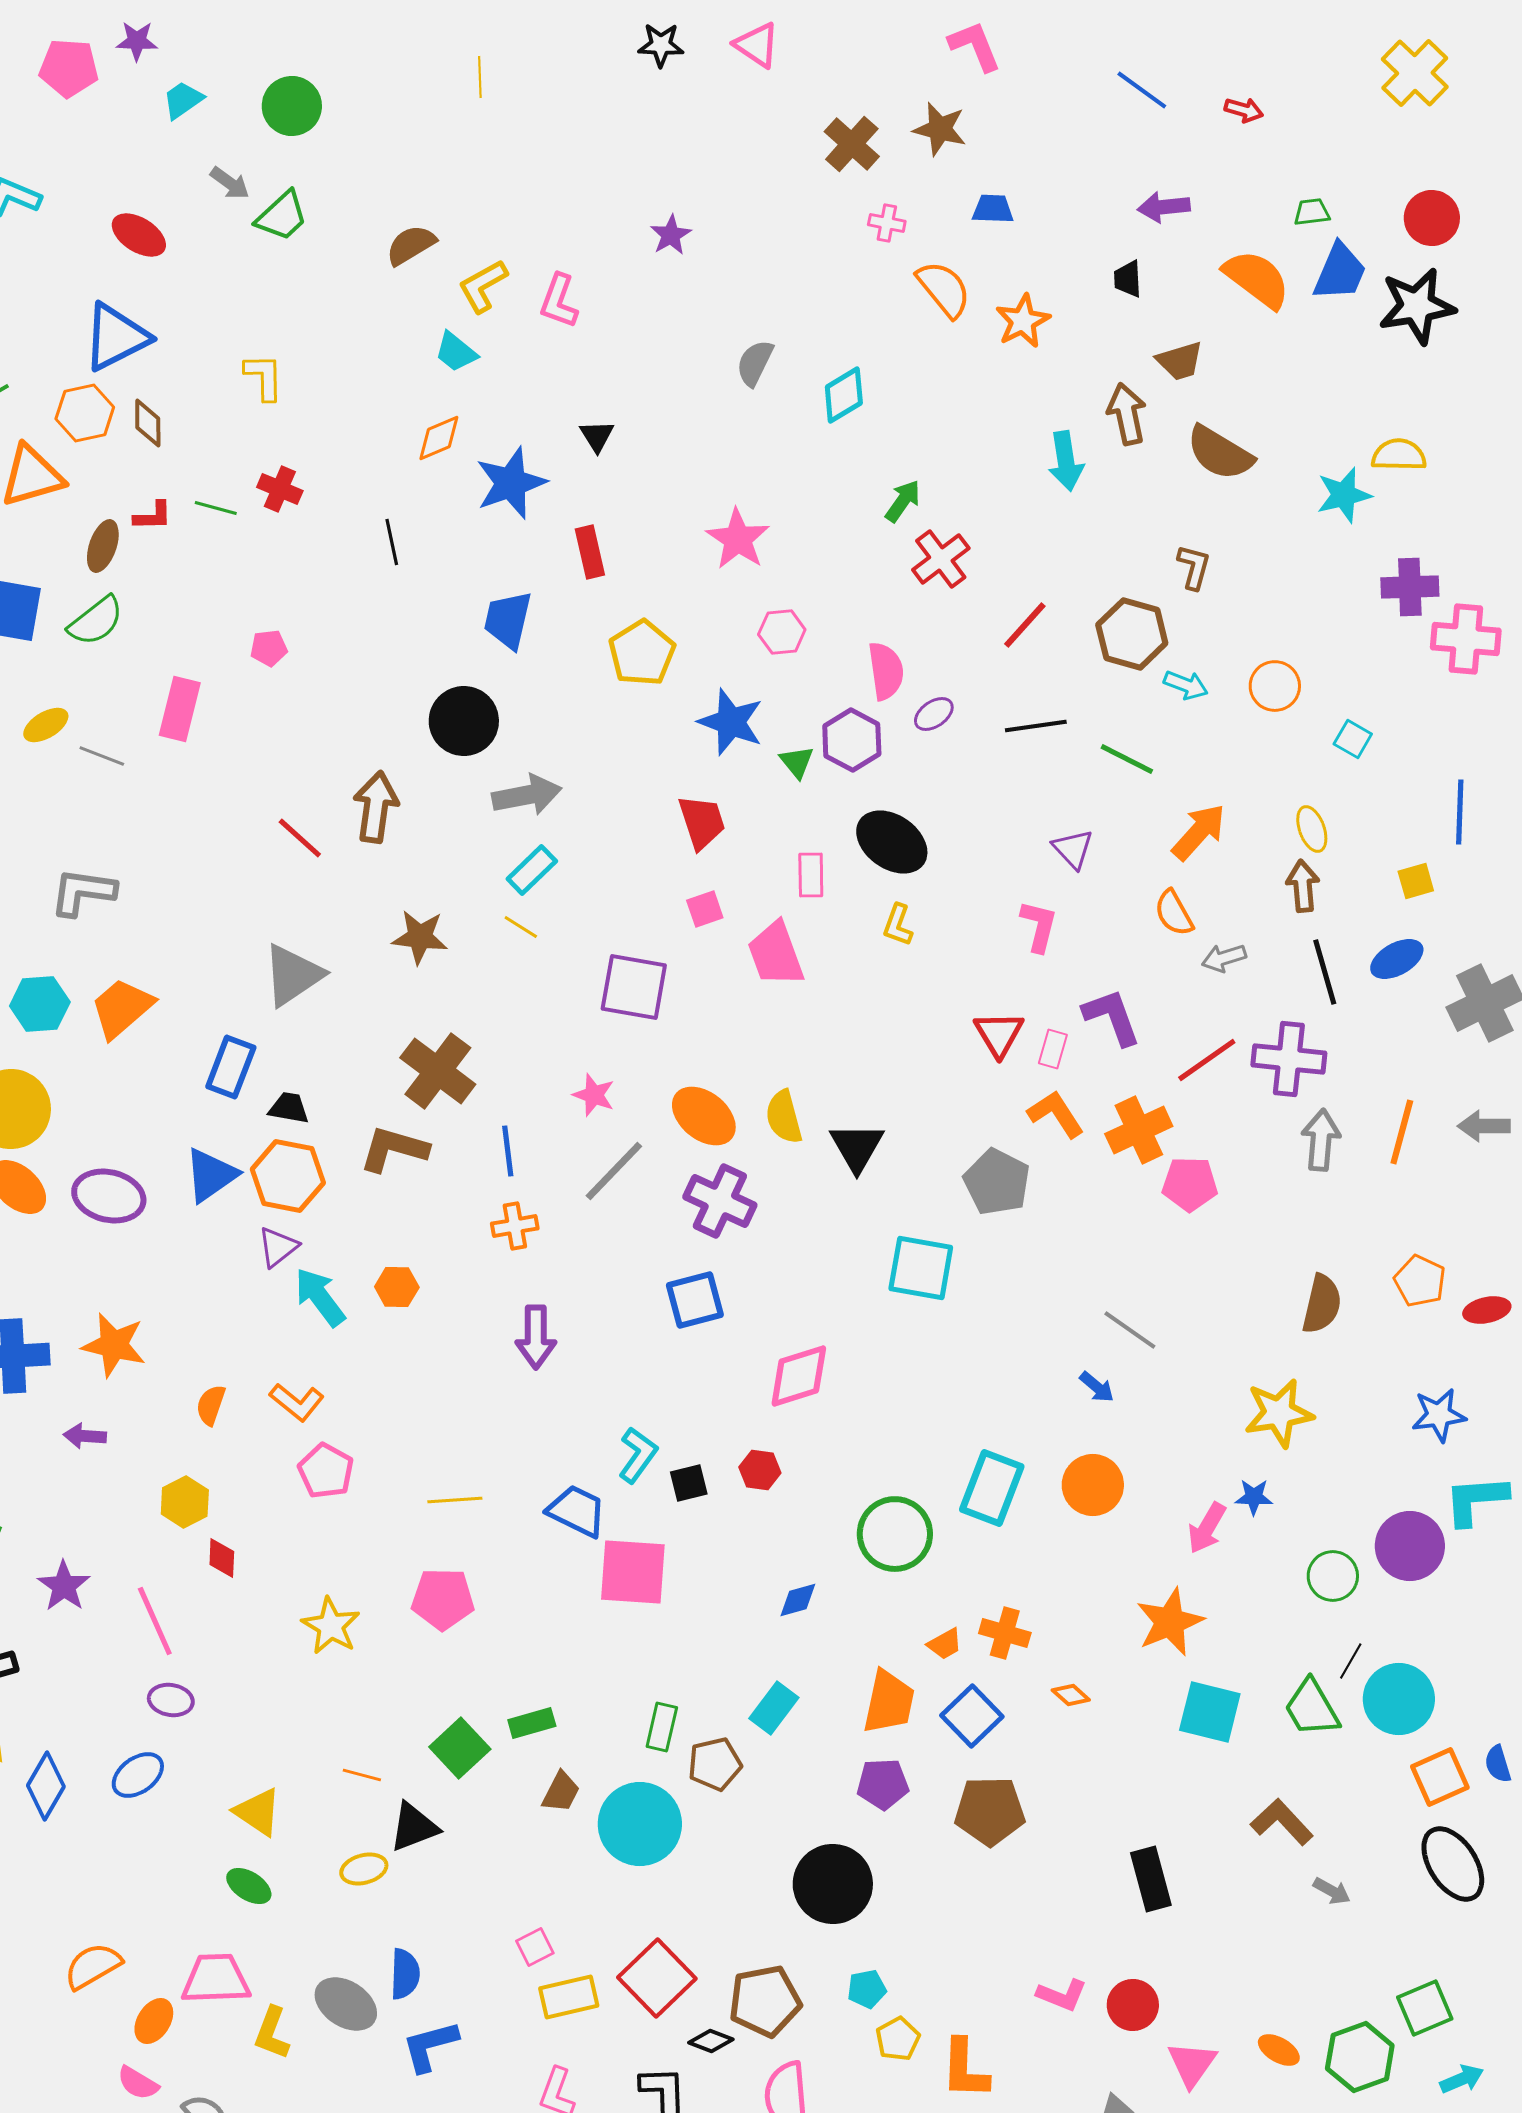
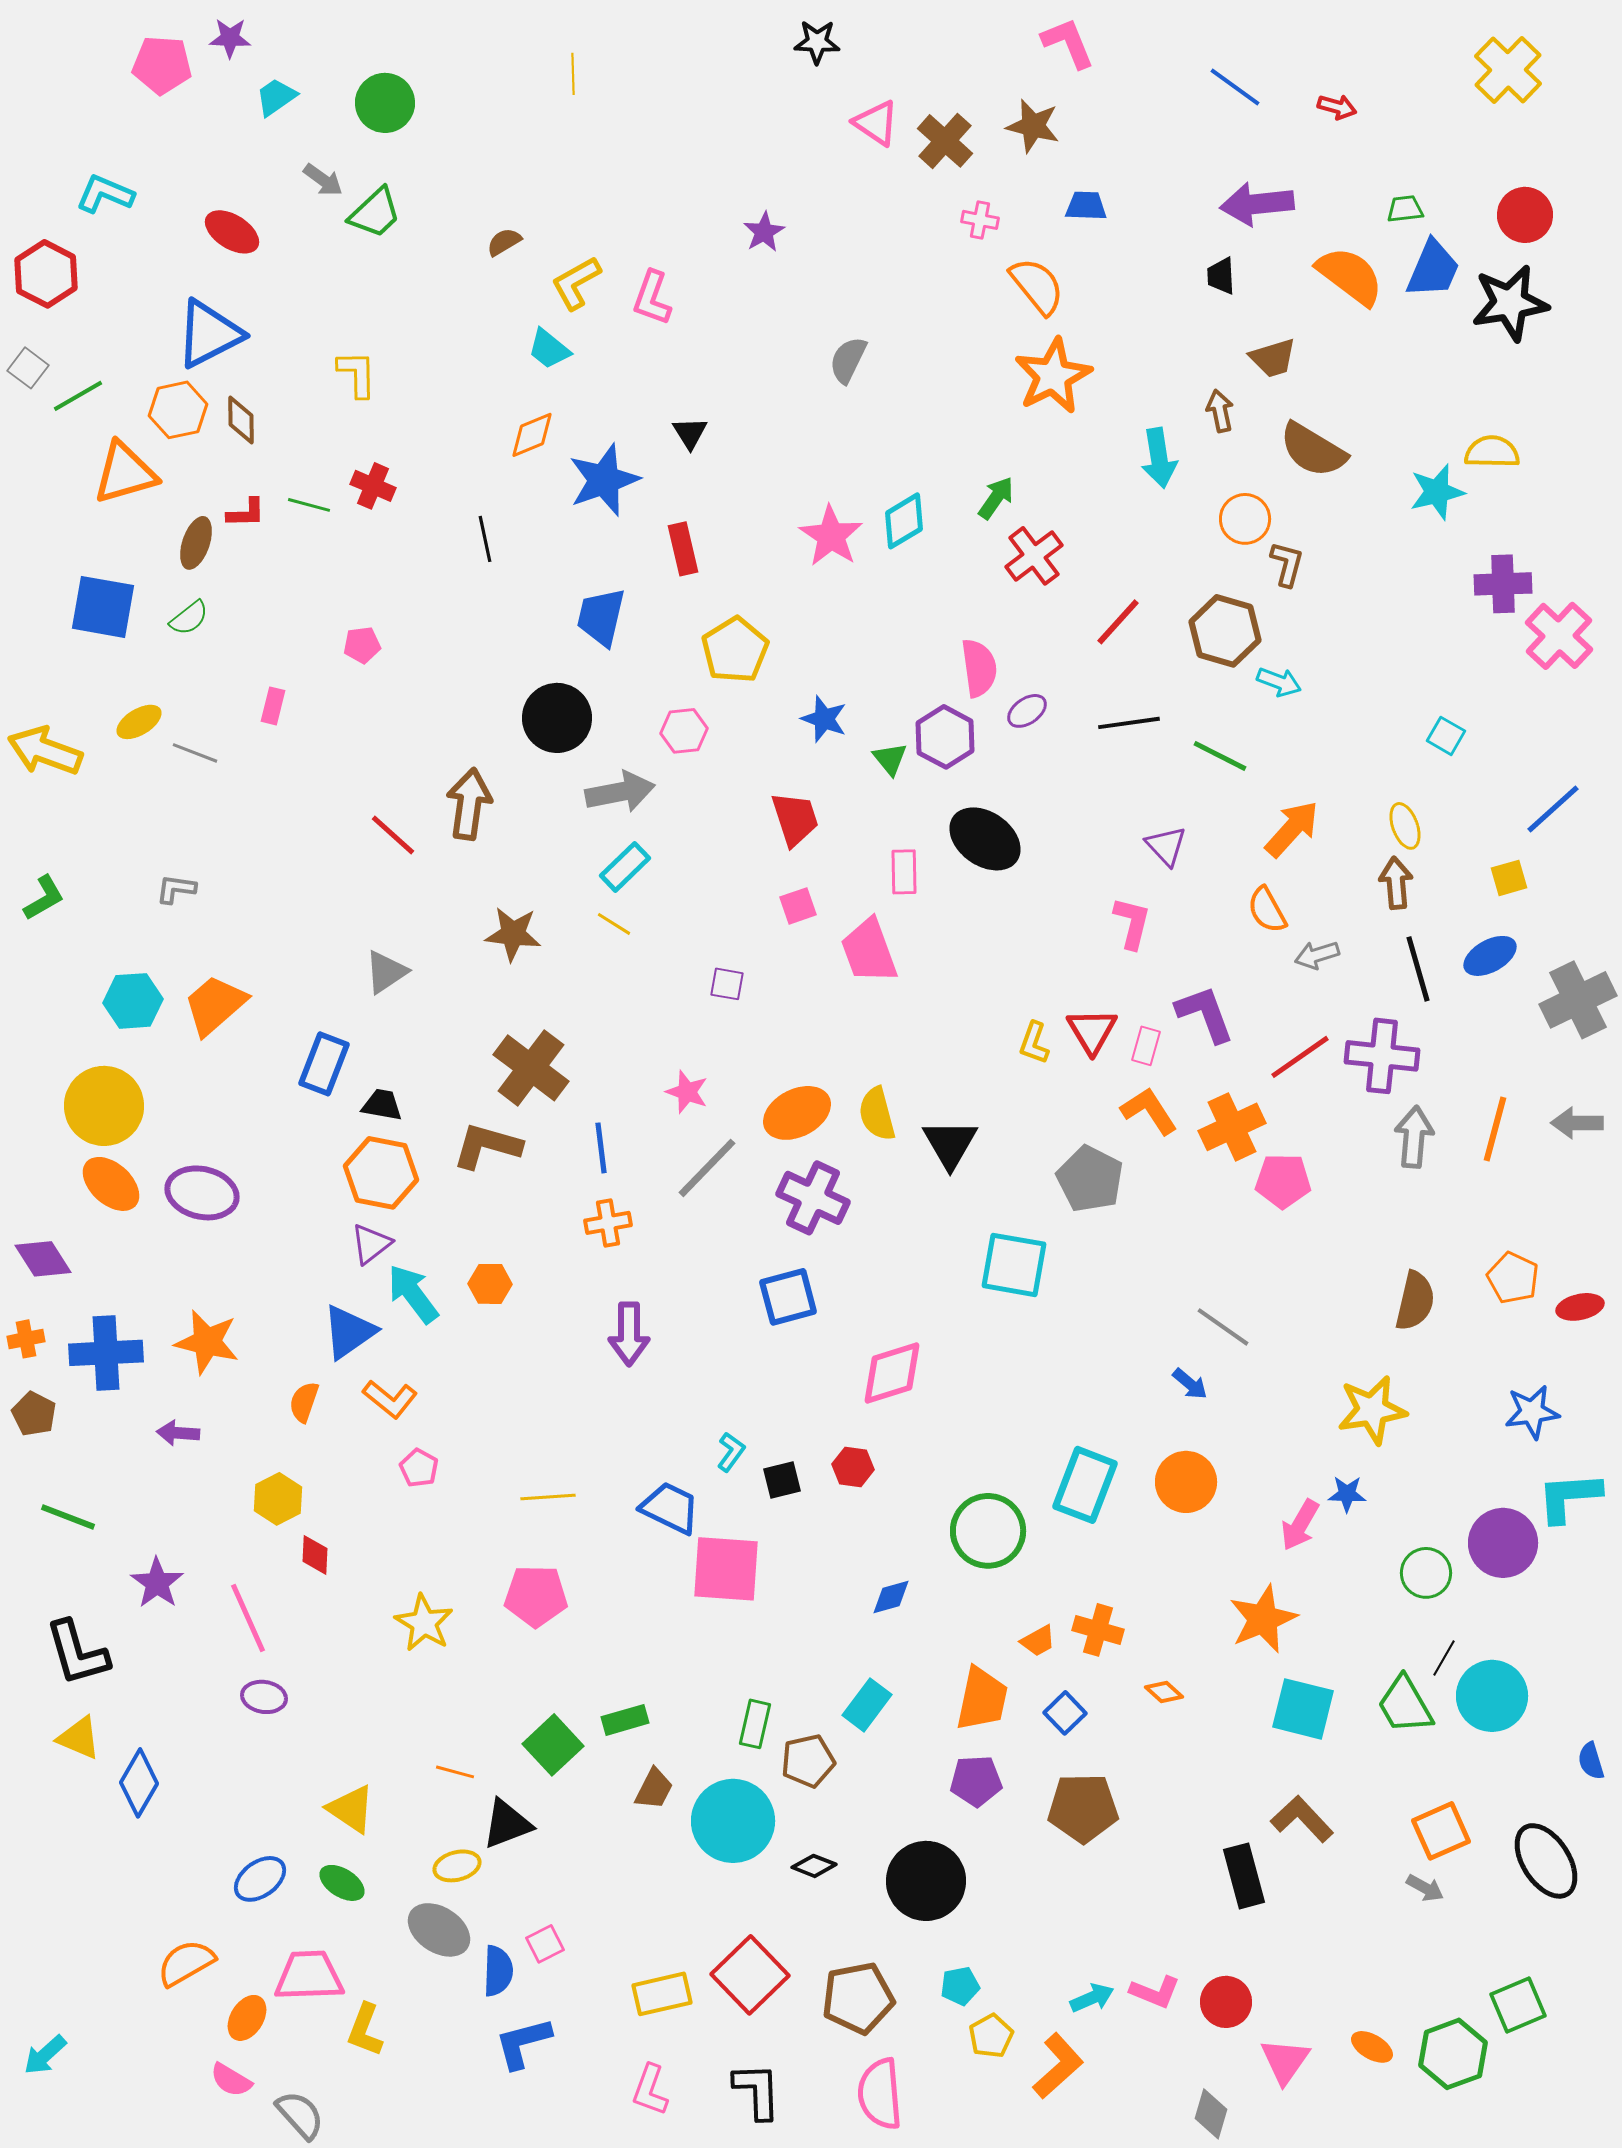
black star: (661, 45) -> (817, 42), moved
pink triangle: (757, 45) -> (876, 123), moved
purple arrow: (1164, 207) -> (1257, 204), size x1.4
brown semicircle: (411, 245) -> (504, 242), size x0.7
orange star: (1023, 321) -> (1053, 376), moved, size x1.4
cyan diamond: (844, 395) -> (904, 521), moved
brown arrow: (1127, 414) -> (1220, 411), size x0.7
green semicircle: (96, 621) -> (189, 618), size x0.7
pink hexagon: (782, 632) -> (684, 731), moved
pink cross: (1466, 639) -> (1559, 636), turned 38
orange circle: (1275, 686) -> (1245, 519), moved
pink rectangle: (180, 709) -> (273, 706), size x0.6
blue star: (731, 722) -> (824, 719), size x0.7
blue line: (1460, 812) -> (1553, 809), turned 46
gray L-shape: (83, 892) -> (176, 889), size x0.6
yellow L-shape: (898, 925) -> (1034, 1043), moved
gray triangle: (293, 975) -> (386, 972), size x0.7
purple square: (634, 987) -> (727, 984), size x0.5
orange ellipse: (704, 1116) -> (797, 1113), turned -66
blue triangle: (211, 1175) -> (349, 1332), moved
cyan L-shape: (638, 1455) -> (731, 1452), size x0.7
pink pentagon: (326, 1471) -> (419, 1468), size x0.7
blue square: (972, 1716) -> (1065, 1713), size x0.7
blue ellipse: (138, 1775) -> (260, 1879), moved
orange square: (1440, 1777) -> (1441, 1831), moved
brown L-shape: (1282, 1822) -> (1302, 1819), moved
pink square: (535, 1947) -> (545, 1944), moved
gray ellipse: (346, 2004) -> (439, 1930), moved
black diamond: (711, 2041) -> (814, 1866), moved
orange L-shape: (965, 2069) -> (1058, 2066), turned -134
cyan arrow: (1462, 2079) -> (1092, 1998), moved

